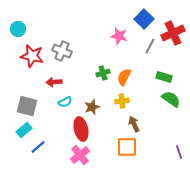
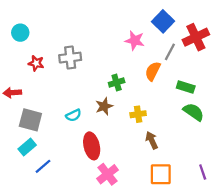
gray cross: (62, 51) -> (70, 58), turned -30
red star: (32, 56) -> (36, 63), size x0.6
orange semicircle: (124, 77) -> (153, 71), moved
red arrow: (54, 82) -> (12, 93), moved
brown star: (92, 107) -> (104, 106), moved
orange square: (127, 147) -> (161, 174), moved
pink cross: (80, 155) -> (108, 174), moved

